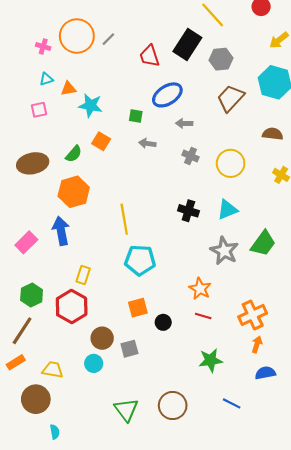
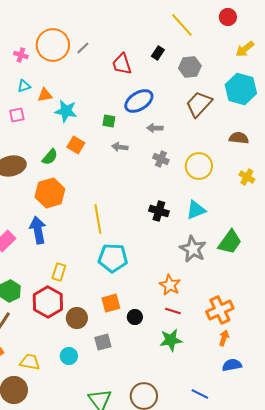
black rectangle: (187, 44) -> (158, 53), size x0.5
brown circle: (102, 338) -> (77, 318), moved
green star: (211, 360) -> (171, 340), moved

